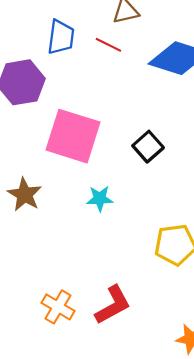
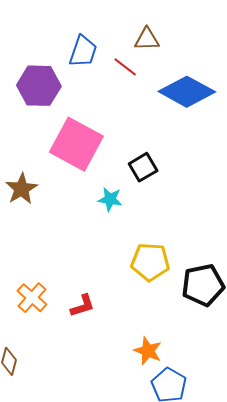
cyan star: (100, 199) -> (110, 199), moved
red L-shape: (113, 305) -> (83, 306), size x0.7

